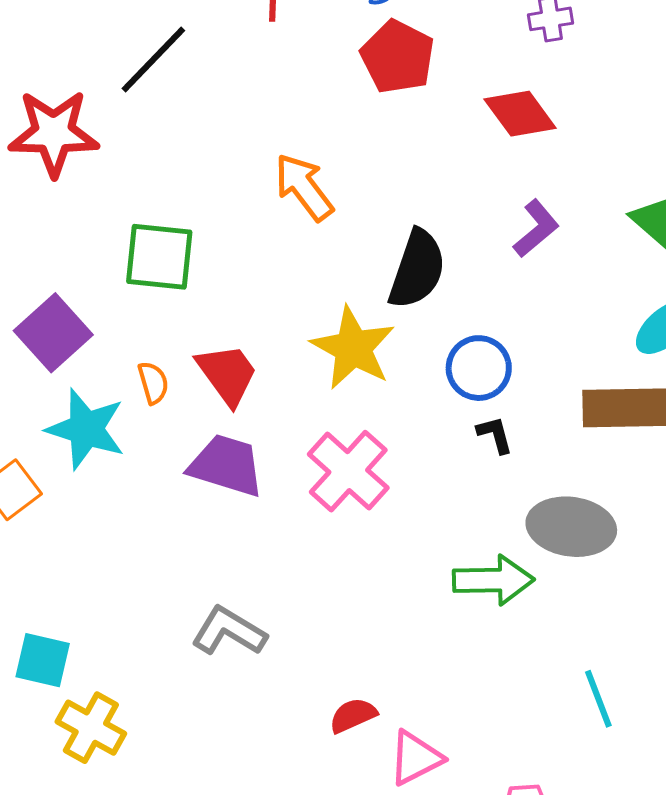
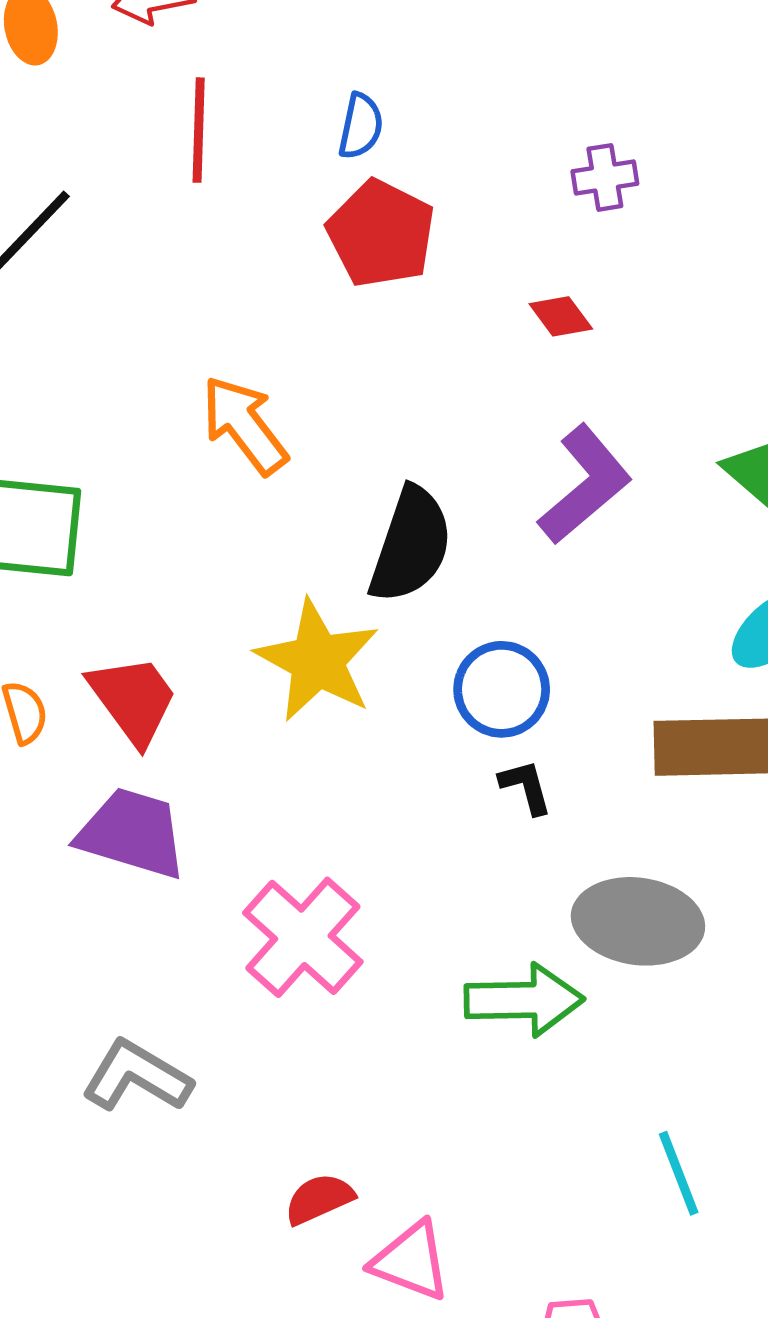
red diamond: (520, 114) -> (561, 316), size x0.6
purple L-shape: (536, 228) -> (585, 485), size x1.4
pink cross: (348, 471) -> (303, 937), moved
pink triangle: (416, 758) -> (411, 1261), turned 48

